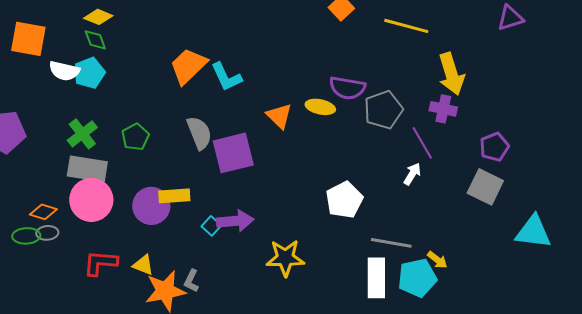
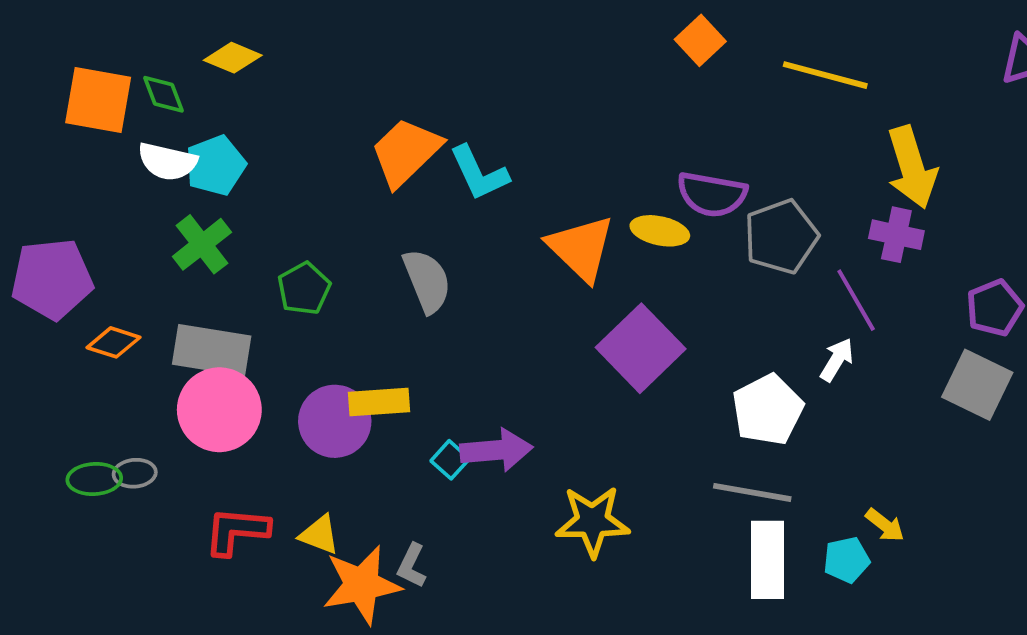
green diamond: (95, 40) -> (164, 94), moved
orange triangle: (279, 116) -> (581, 248), size x1.4
green cross: (82, 134) -> (202, 244), moved
purple square: (233, 153) -> (641, 348), moved, turned -30
white pentagon: (344, 200) -> (768, 410), moved
orange diamond: (43, 212) -> (114, 342), moved
gray line: (391, 243) -> (752, 492), moved
cyan pentagon: (417, 278) -> (846, 560), size x0.6

